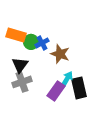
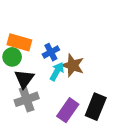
green circle: (31, 42) -> (12, 57), moved
cyan arrow: (67, 79) -> (57, 71), moved
black rectangle: (79, 88) -> (96, 107), turned 35

